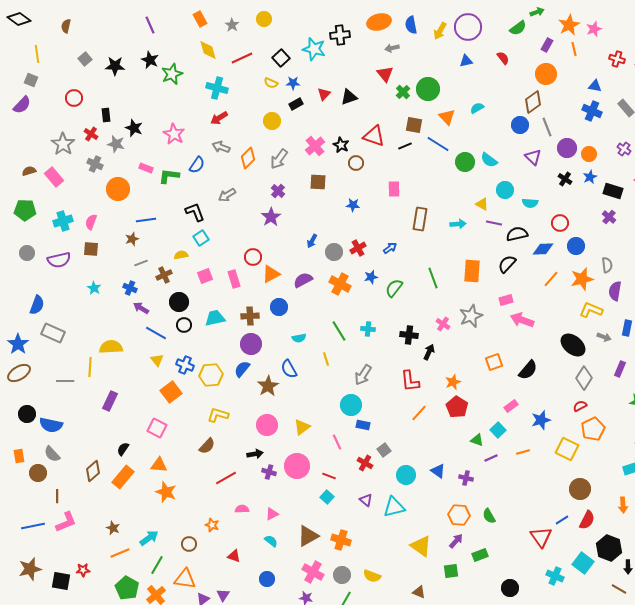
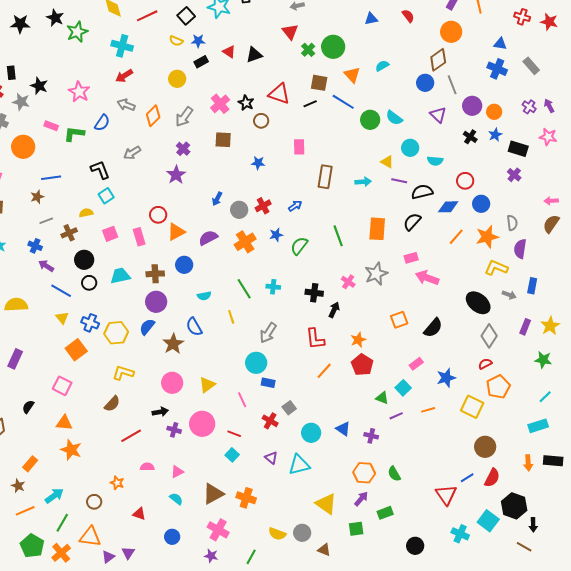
red triangle: (324, 94) -> (229, 52), turned -40
orange cross: (340, 284) -> (245, 242), turned 30
orange rectangle: (123, 477) -> (30, 464), moved, size x0.7
gray circle: (342, 575) -> (302, 533), moved

